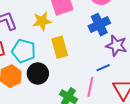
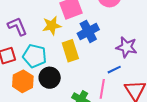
blue cross: (99, 25) -> (88, 31), moved

